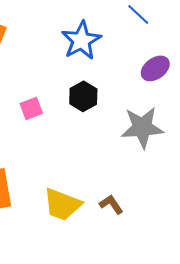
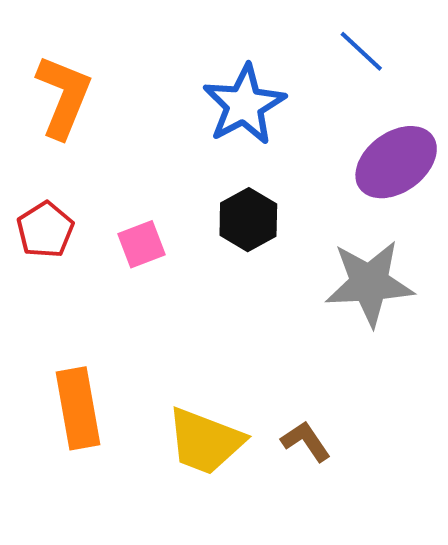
purple ellipse: (155, 68) -> (396, 162), size x1.4

